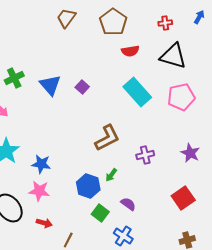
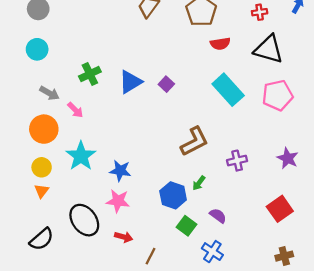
blue triangle: (50, 85) -> (130, 82), turned 40

